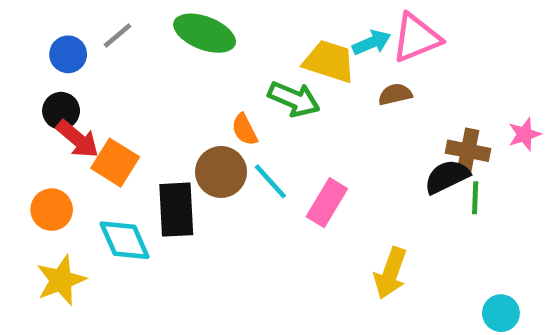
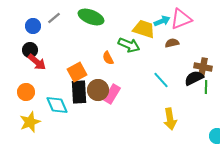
orange square: (115, 163) -> (77, 72), moved, turned 30
brown circle: (221, 172) -> (98, 90), moved
cyan line: (270, 181) -> (161, 80), moved
pink rectangle: (327, 203) -> (112, 94), moved
yellow arrow: (390, 273) -> (170, 119), turned -30

